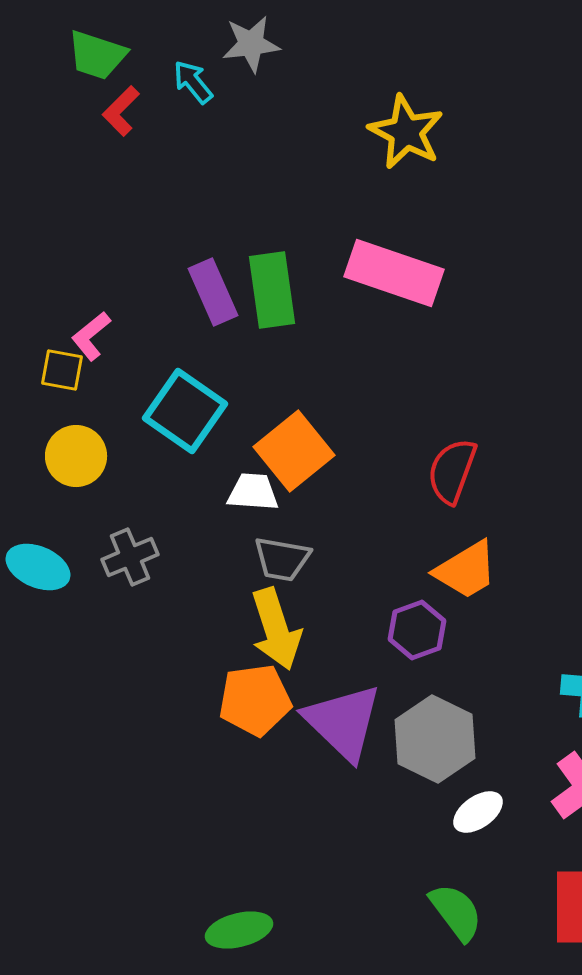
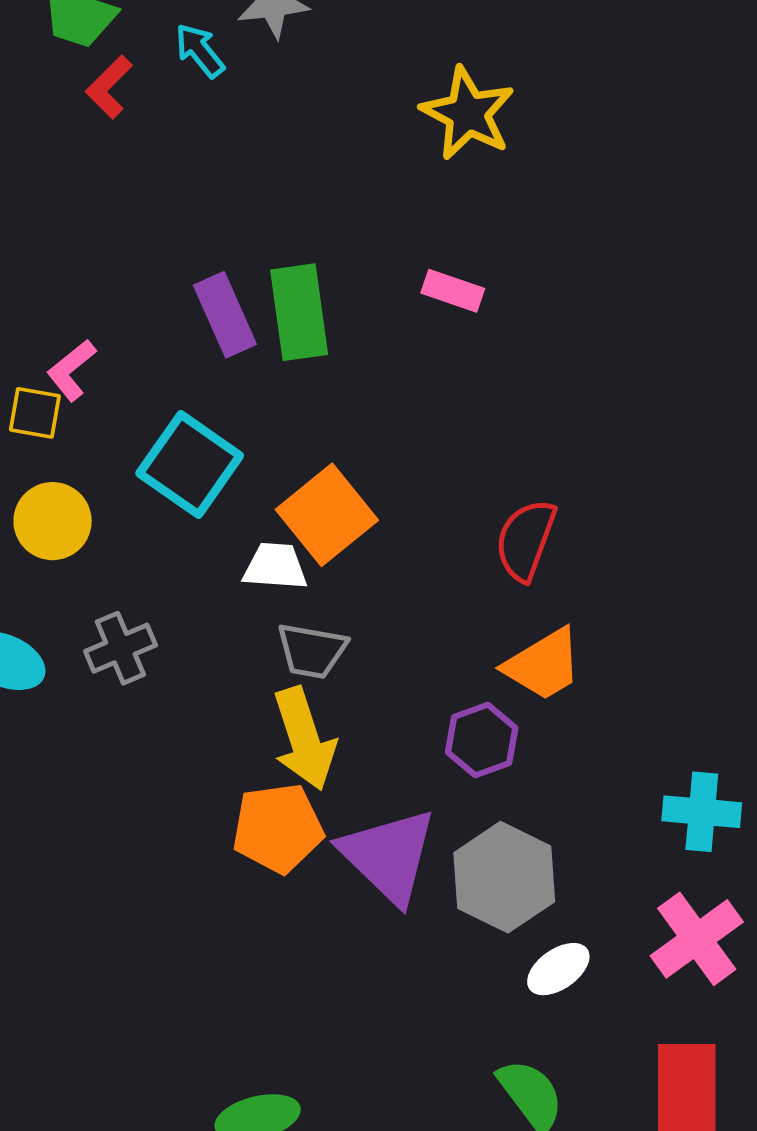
pink rectangle: (394, 273) -> (453, 291), size x0.5

